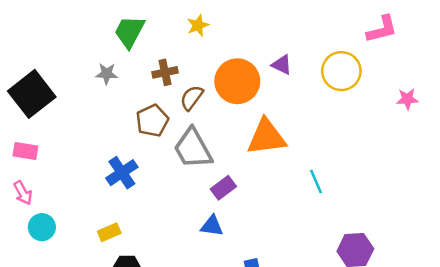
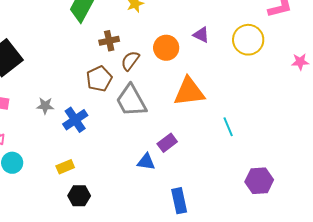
gray star: (107, 74) -> (45, 106), moved
orange circle: (237, 81) -> (166, 48), size x0.7
purple rectangle: (223, 188) -> (167, 143), moved

